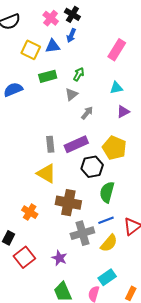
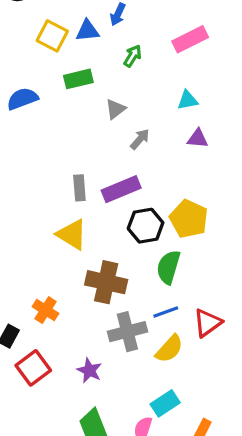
pink rectangle: (117, 50) -> (190, 39), turned 30
green arrow: (79, 74) -> (133, 56), moved
purple triangle: (123, 112) -> (198, 139), turned 32
yellow pentagon: (114, 148) -> (189, 219), moved
orange cross: (30, 212) -> (45, 310), moved

